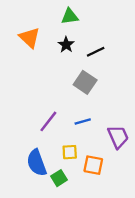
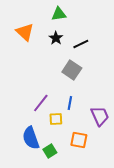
blue line: (83, 121) -> (70, 103), turned -64
yellow square: (70, 152) -> (56, 119), moved

